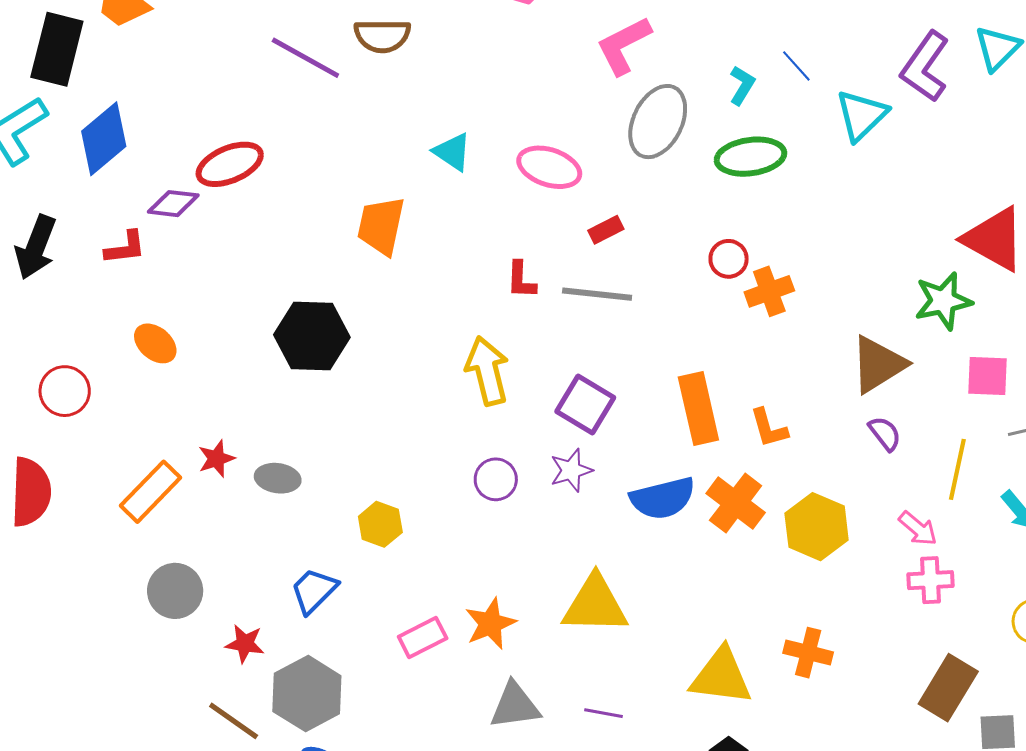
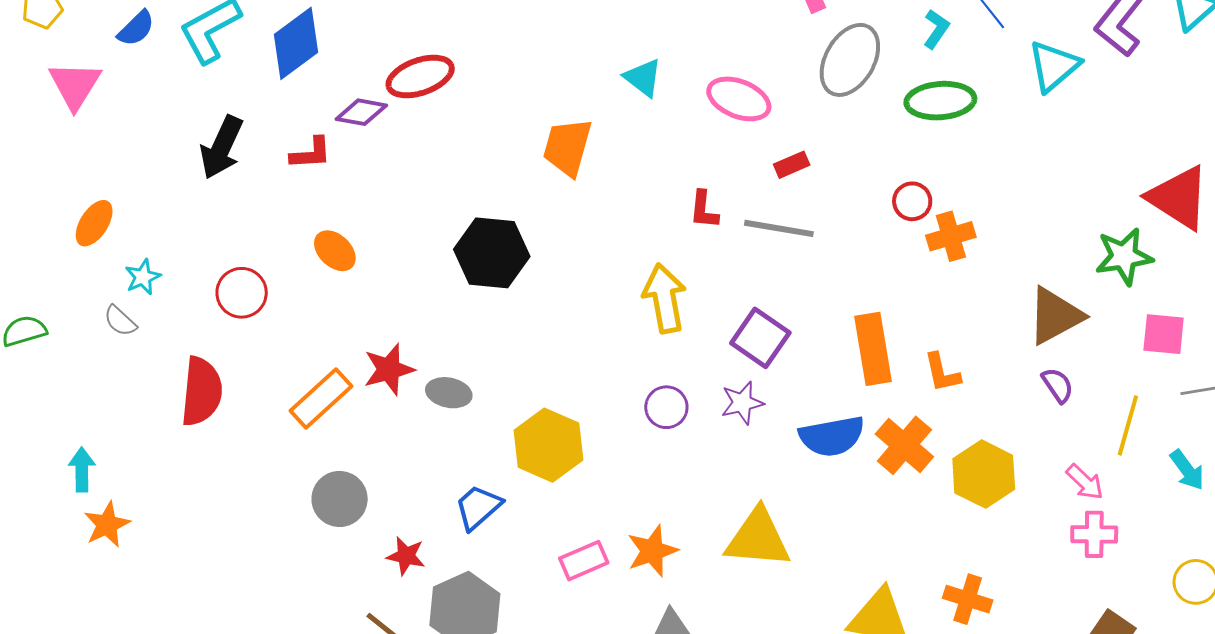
red star: (216, 459) -> (389, 369), size x1.4
yellow hexagon: (380, 524) -> (548, 445), size x1.6

